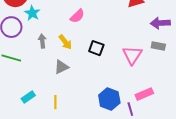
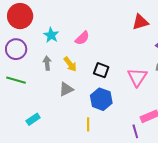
cyan star: (32, 13) -> (51, 35), moved
blue hexagon: (109, 99) -> (101, 99), moved
yellow line: (55, 102) -> (88, 124), moved

